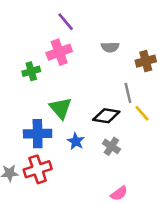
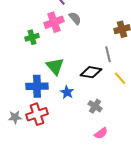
gray semicircle: (110, 47) -> (75, 18), moved, turned -128
yellow line: (142, 113) -> (120, 78), moved
gray cross: (111, 146) -> (95, 106), moved

